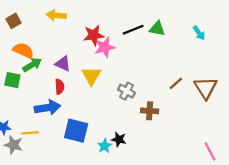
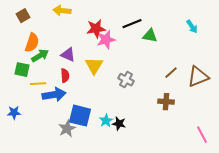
green triangle: (157, 29) -> (150, 36), moved
orange semicircle: (23, 50) -> (32, 43), turned 84
brown triangle: (206, 88) -> (198, 77), turned 40
brown cross: (150, 111) -> (166, 102), moved
yellow line: (30, 133) -> (38, 84), moved
gray star: (13, 145) -> (67, 129), moved, turned 30
cyan star: (105, 146) -> (106, 121), moved

